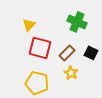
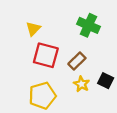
black square: (91, 53) -> (106, 81), moved
yellow pentagon: (37, 83) -> (42, 96), turned -30

